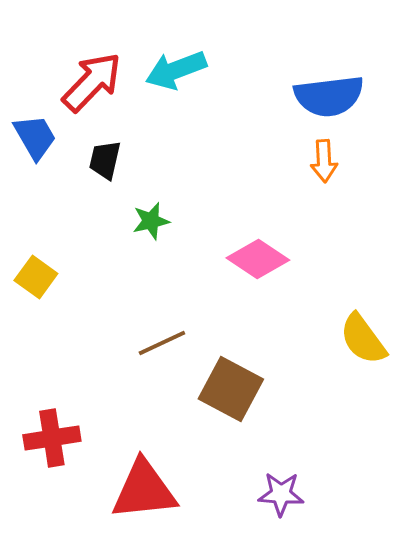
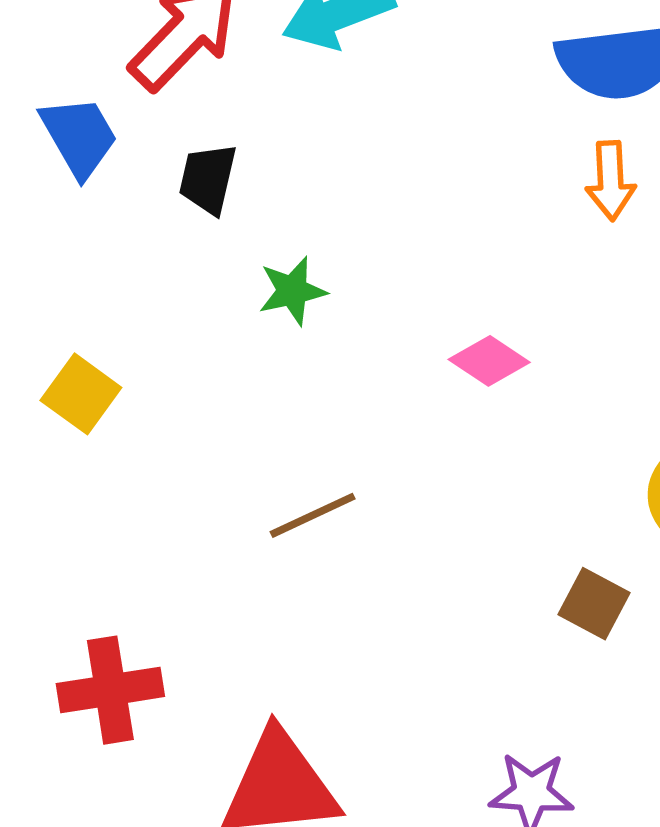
pink diamond: (258, 259) -> (489, 361), size x0.7
brown square: (231, 389) -> (594, 604), moved, size x0.6

